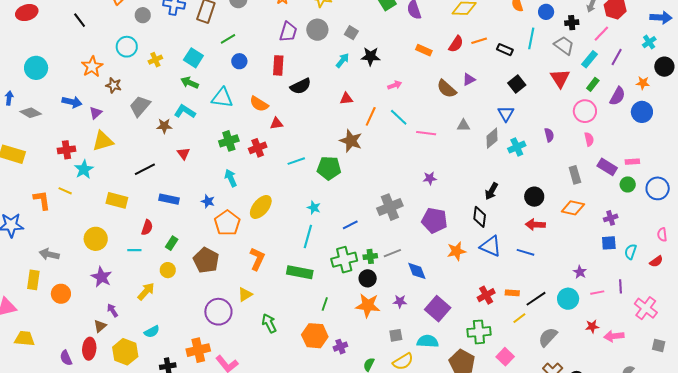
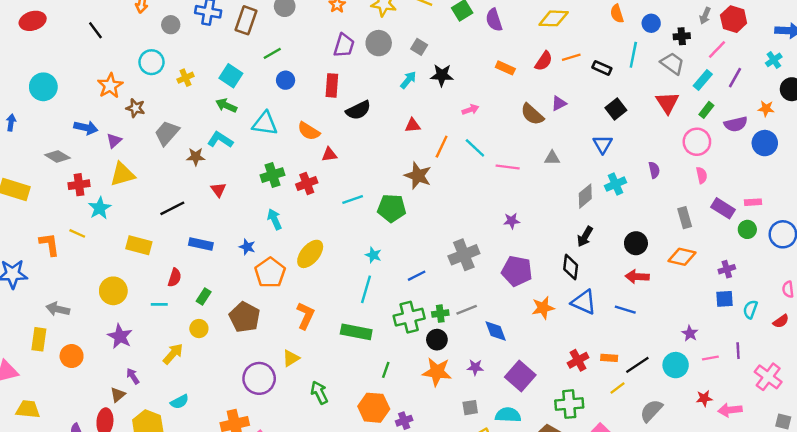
purple semicircle: (617, 96) -> (736, 124), turned 48
gray diamond: (31, 113) -> (57, 156), moved
gray diamond: (492, 138) -> (585, 196), moved

